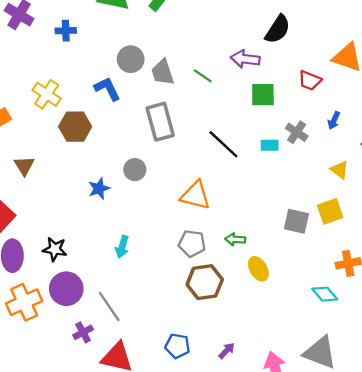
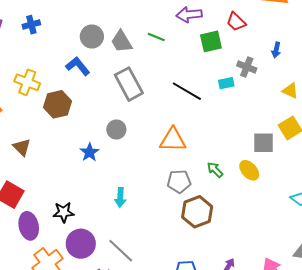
red trapezoid: (310, 81) -> (236, 22), moved, turned 35
green arrow: (235, 239) -> (215, 170), turned 54
yellow ellipse: (258, 269) -> (249, 170), moved

